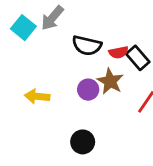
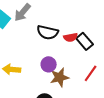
brown star: (110, 81) -> (60, 77), moved, turned 30

